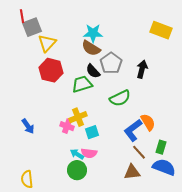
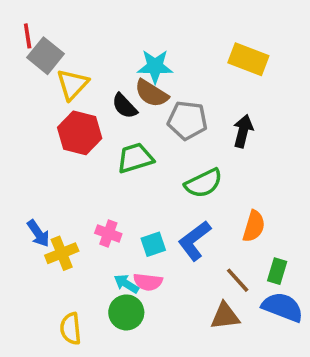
gray square: (32, 27) -> (45, 56), turned -30
yellow rectangle: (161, 30) -> (248, 59), moved
gray pentagon: (111, 63) -> (187, 120), turned -30
black semicircle: (93, 71) -> (125, 106), moved
yellow cross: (78, 117) -> (62, 253), moved
orange semicircle: (148, 122) -> (254, 226), turned 48
blue L-shape: (133, 130) -> (195, 241), moved
yellow semicircle: (27, 179) -> (71, 329), moved

